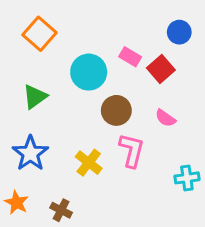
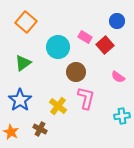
pink semicircle: (165, 118) -> (118, 77), moved
brown cross: (61, 210) -> (40, 129), moved

